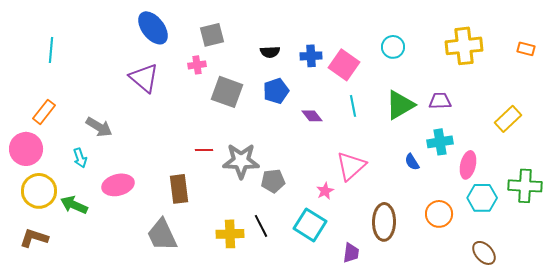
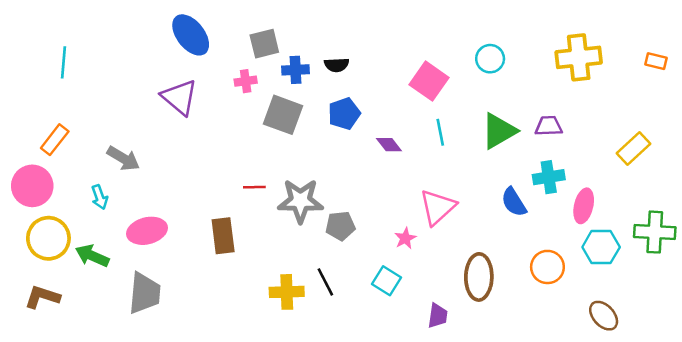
blue cross: (311, 56) -> (295, 70), moved
blue semicircle: (412, 162) -> (514, 202), size x1.4
cyan square: (310, 225) -> (387, 281), size x0.7
gray trapezoid: (162, 235) -> (145, 293), moved, turned -150

